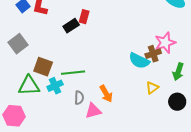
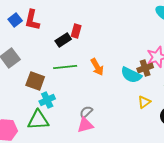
green line: (73, 73) -> (65, 67), moved
green triangle: (29, 86) -> (38, 120), moved
orange arrow: (106, 94) -> (97, 67), moved
gray semicircle: (79, 98) -> (86, 112), moved, turned -136

